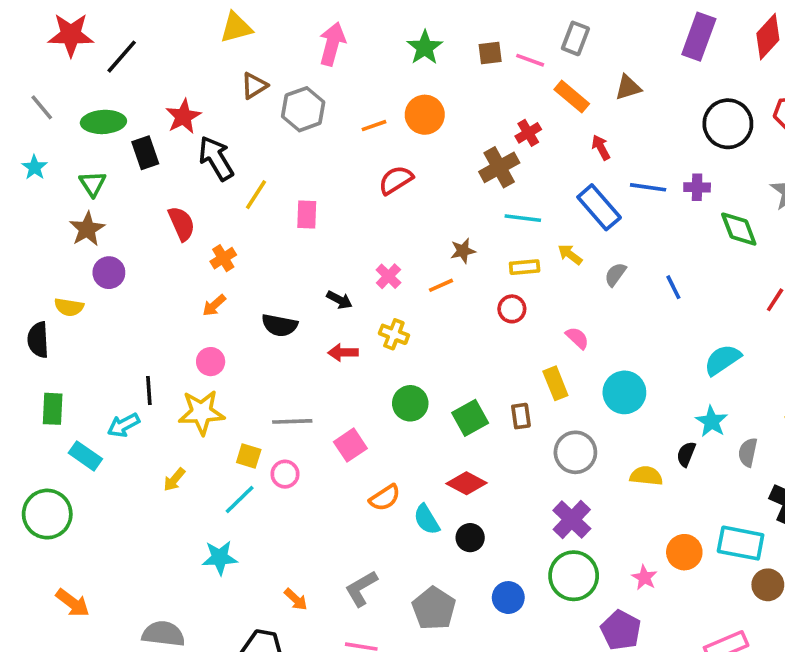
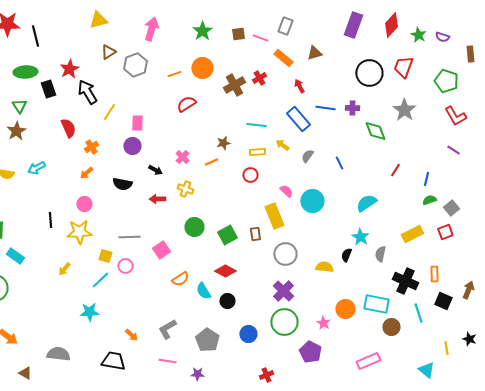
black line: (122, 57) -> (35, 36), turned -55
brown cross: (499, 167) -> (234, 85), moved
purple circle: (109, 273) -> (132, 146), moved
yellow rectangle: (555, 383) -> (274, 216), size x1.4
cyan circle: (624, 392) -> (312, 201), moved
cyan arrow: (123, 425) -> (36, 168), moved

